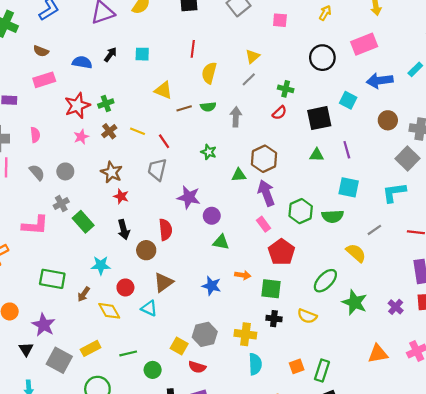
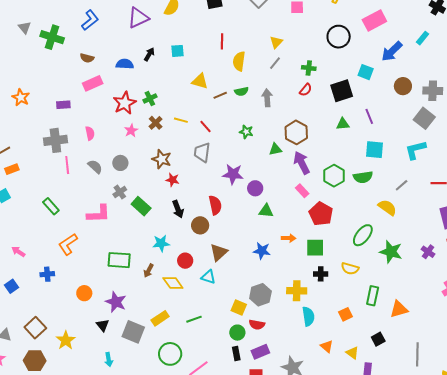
blue arrow: (380, 81) -> (392, 51), turned -30
orange triangle: (378, 354) -> (399, 309), moved
green circle: (153, 370) -> (237, 333), moved
green rectangle: (322, 371) -> (373, 296), moved

